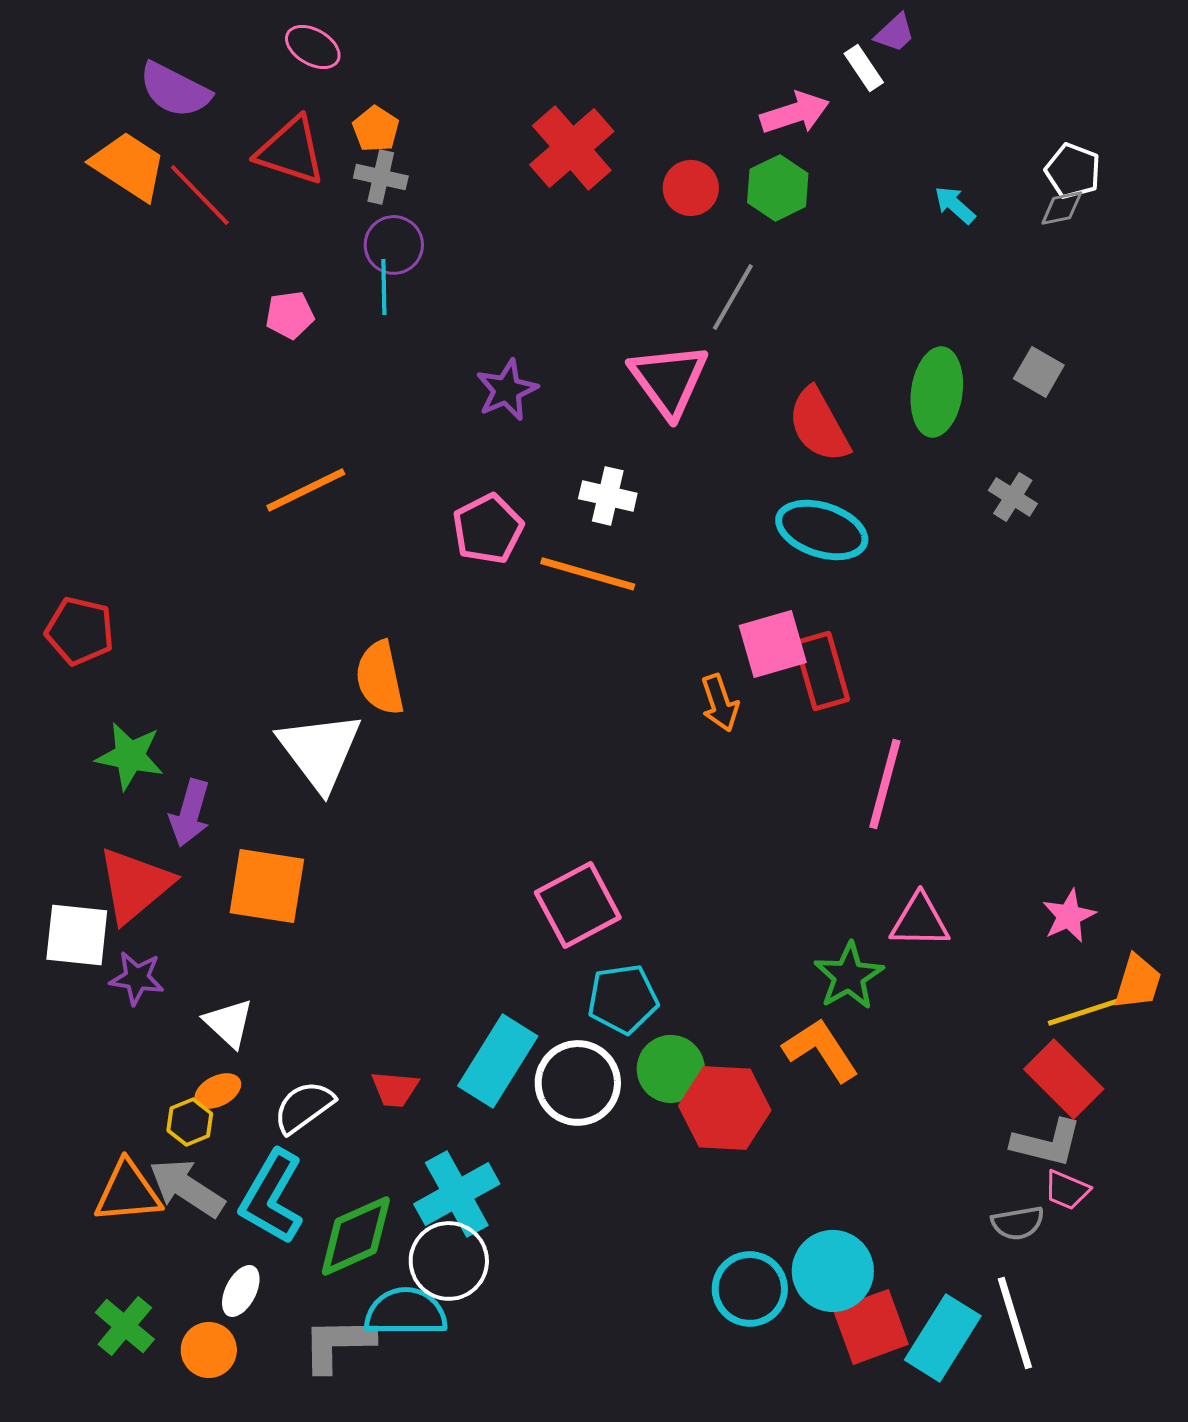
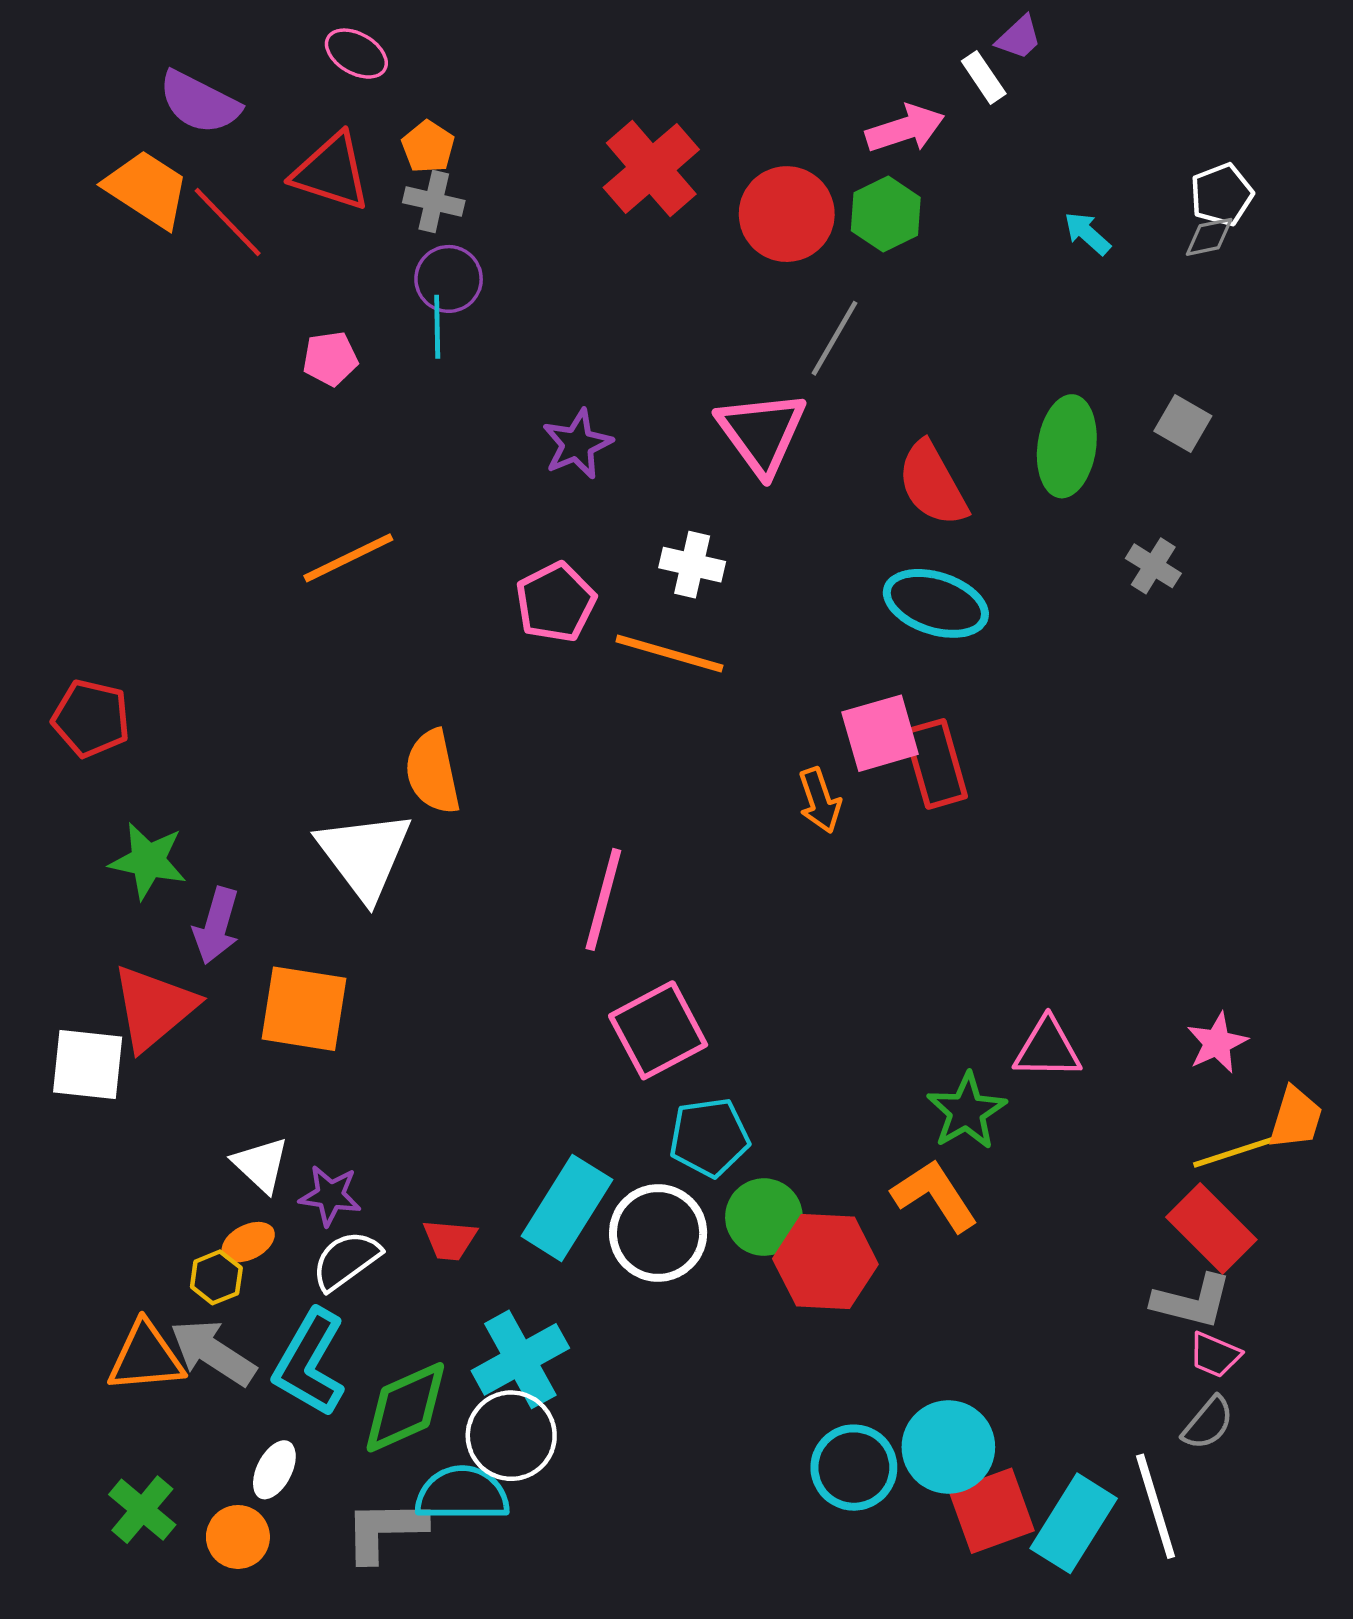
white pentagon: (1073, 171) -> (1222, 195), turned 30
red circle: (691, 188) -> (787, 214), size x1.5
pink line: (885, 784) -> (603, 899), moved
purple star: (137, 978) -> (330, 1195), moved
gray semicircle: (1018, 1223) -> (1208, 1423), moved, turned -40

